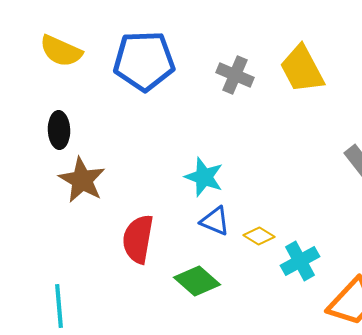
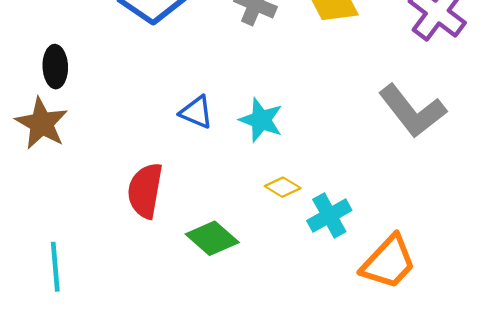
cyan star: (204, 177) -> (261, 120), moved
brown star: (82, 180) -> (42, 123), moved
blue triangle: (215, 221) -> (196, 112), moved

